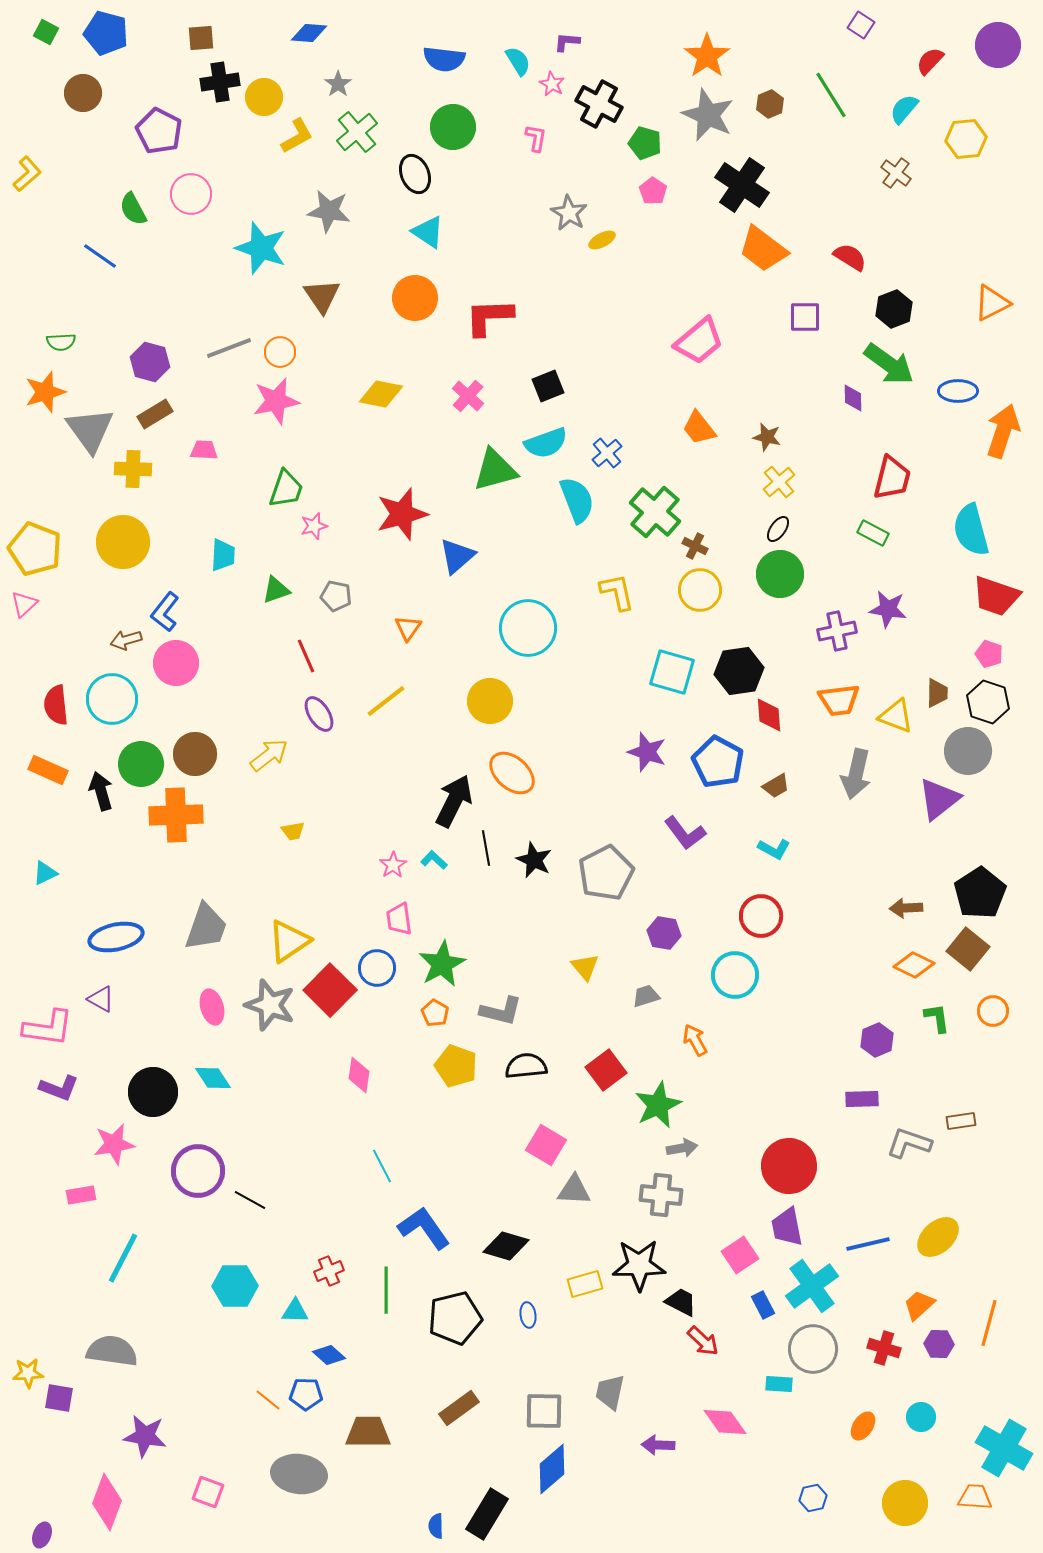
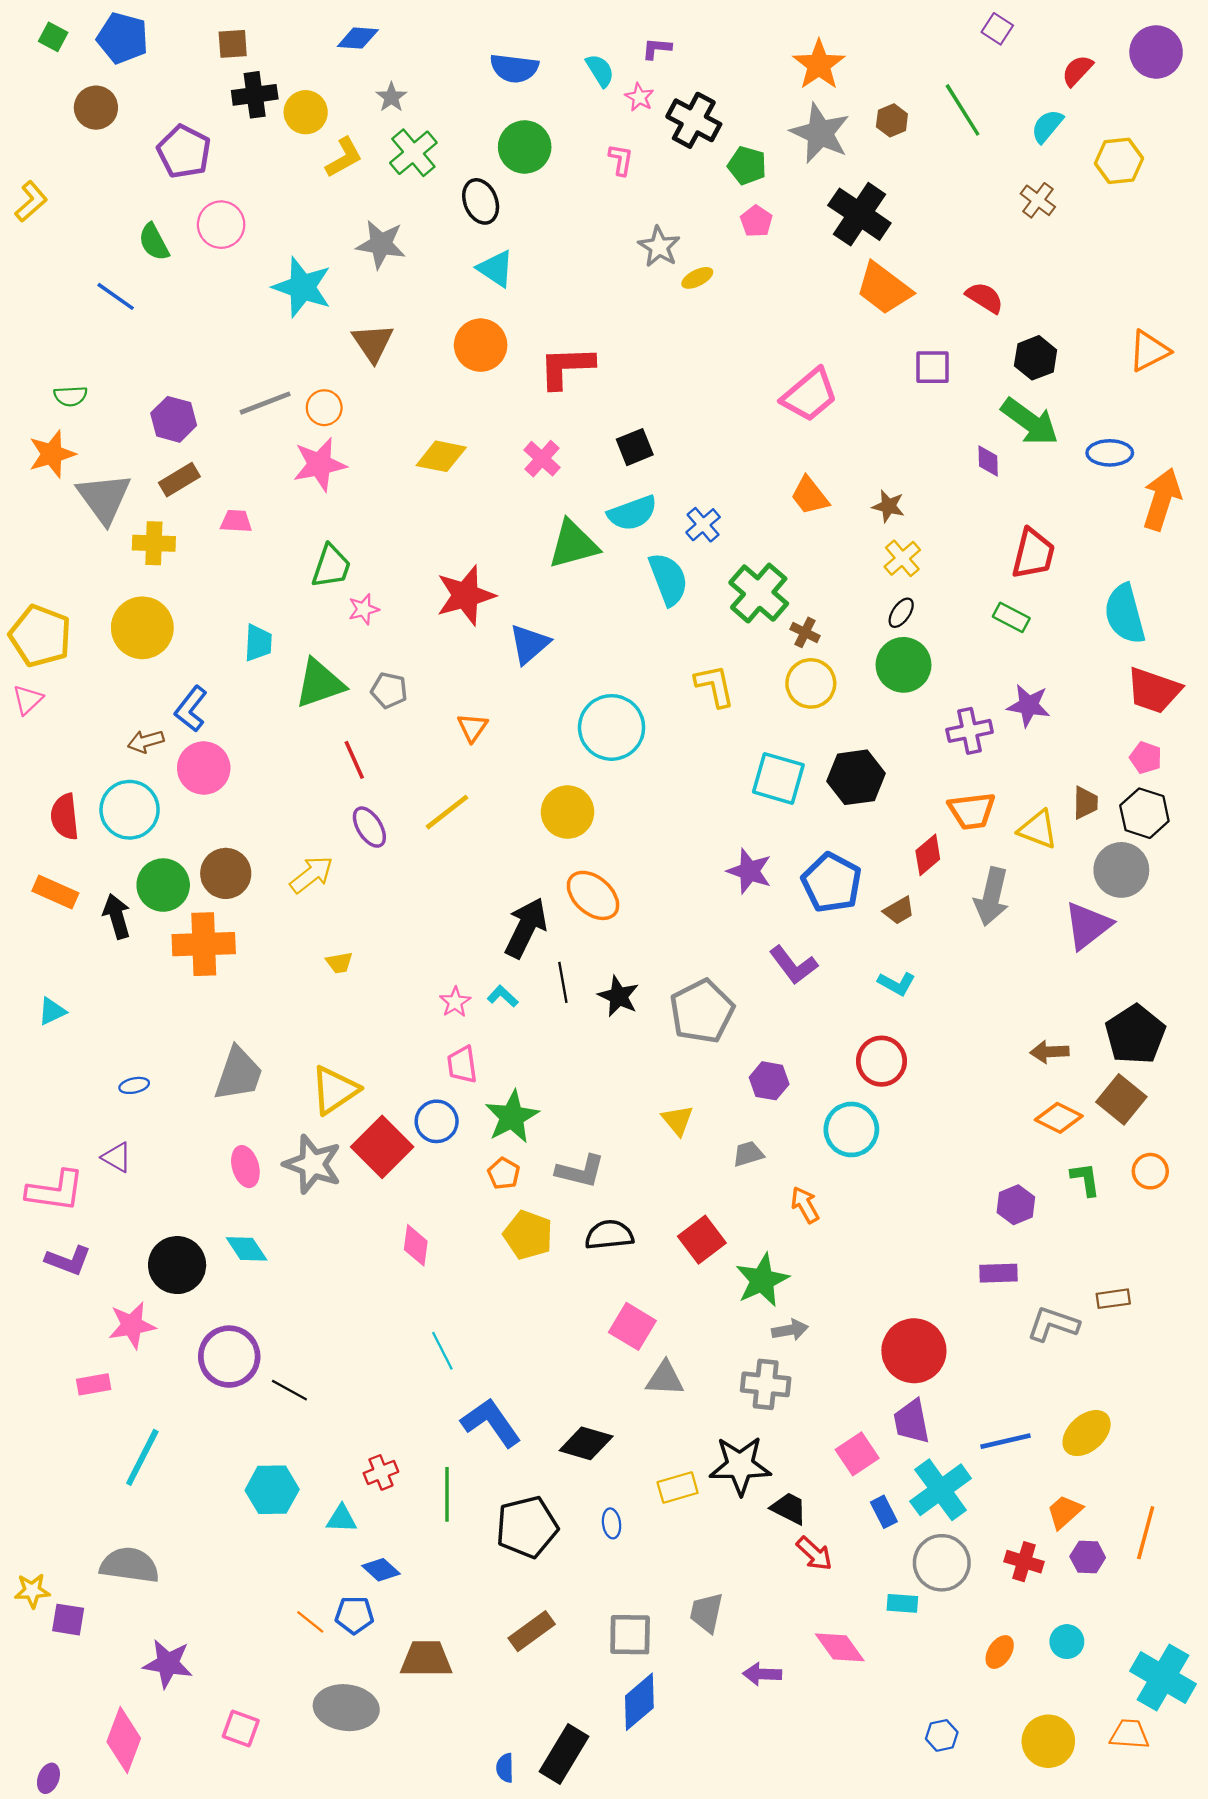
green triangle: (276, 590) -> (320, 683), size x1.6
red diamond: (769, 715) -> (928, 855), moved, turned 54
blue ellipse: (116, 937) -> (134, 1085), size x0.5

